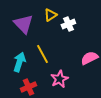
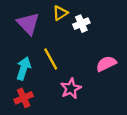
red cross: (28, 87) -> (24, 98), moved

